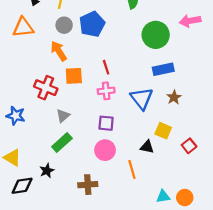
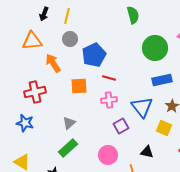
blue pentagon: (92, 24) -> (94, 55), moved
orange arrow: (59, 51) -> (53, 63), moved
red line: (106, 67) -> (109, 78), turned -56
red cross: (46, 88) -> (35, 92), moved, turned -35
purple square: (106, 123) -> (121, 126), moved, turned -35
yellow square: (163, 131) -> (164, 128), moved

